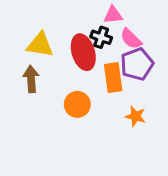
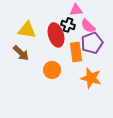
brown arrow: (31, 79) -> (21, 53), turned 138
orange star: (135, 116) -> (91, 78), size x1.5

